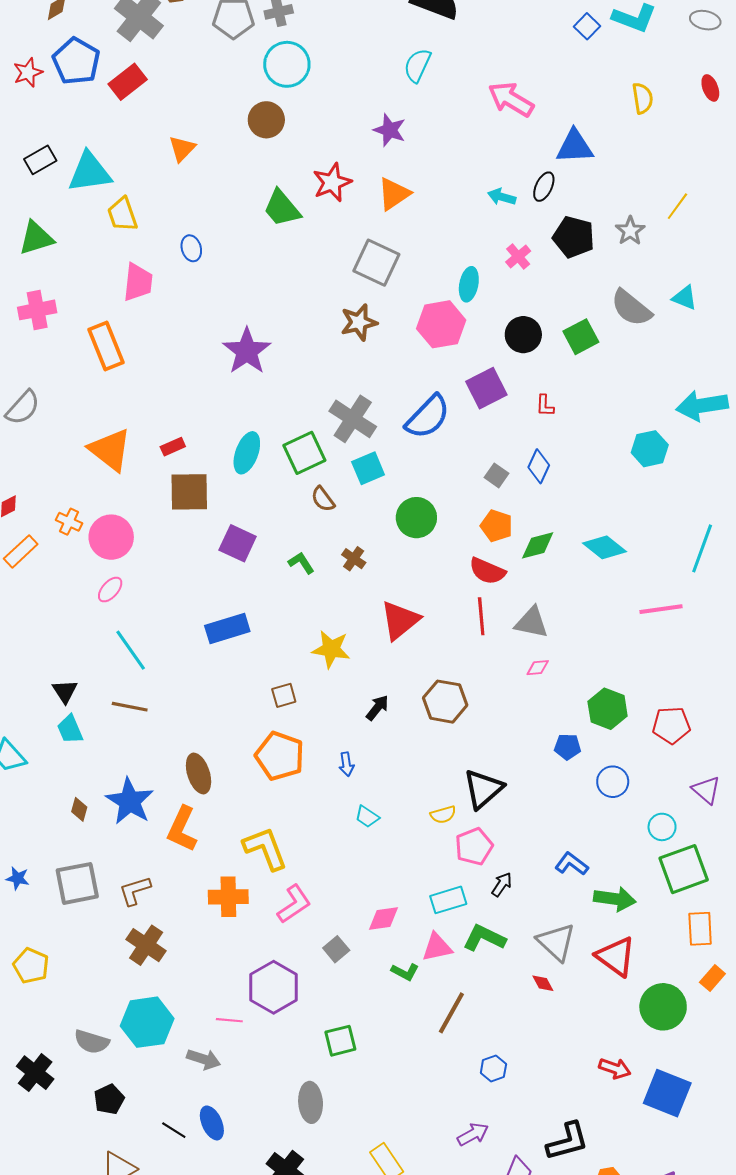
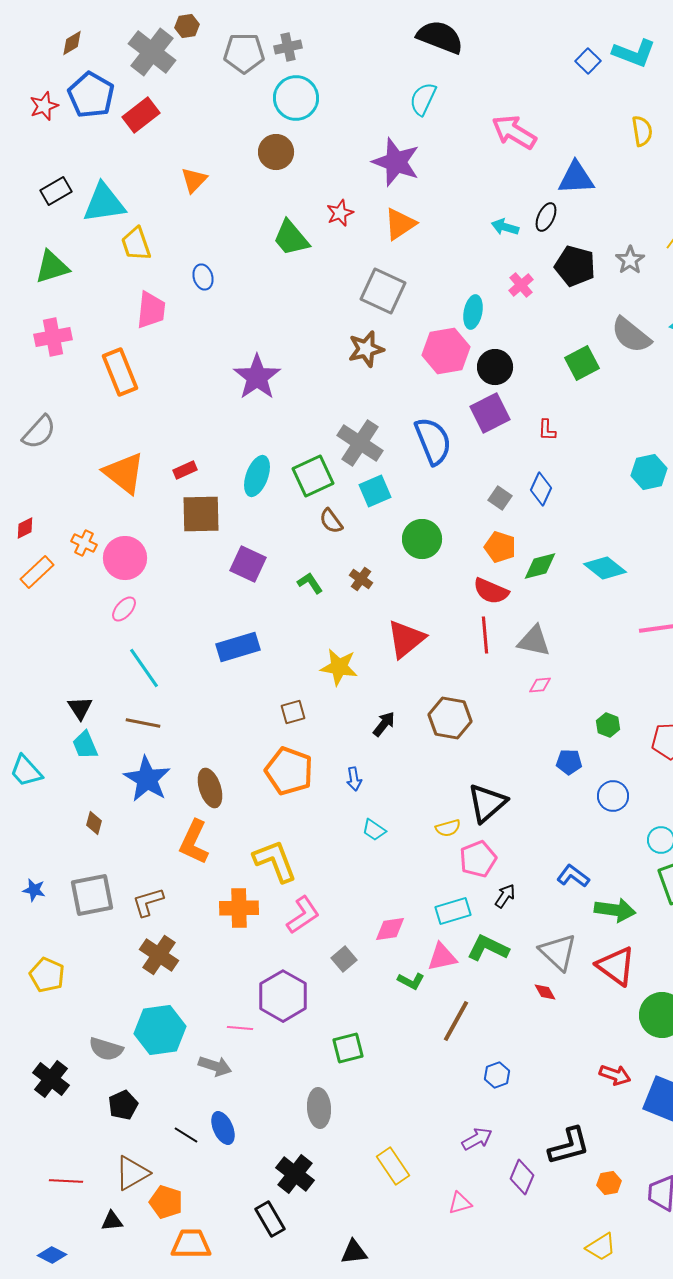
purple star: (390, 130) -> (396, 162), size x1.5
red star: (332, 183) -> (340, 213), size x0.7
black circle: (523, 335) -> (495, 367), moved
blue semicircle: (428, 417) -> (433, 441), turned -66
green hexagon: (608, 709) -> (608, 725), size x0.6
blue star: (130, 801) -> (147, 779), moved

